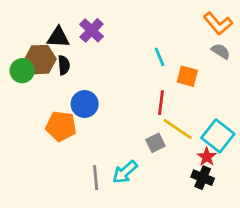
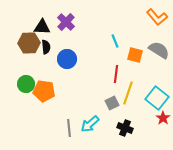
gray semicircle: (221, 51) -> (159, 50), moved, size x1.5
green circle: (22, 71) -> (26, 84), moved
blue circle: (85, 104) -> (67, 59), moved
yellow line: (178, 129) -> (128, 93), turned 75
red star: (207, 157) -> (163, 118), moved
black cross: (203, 178) -> (125, 128), moved

